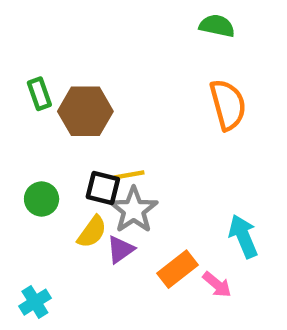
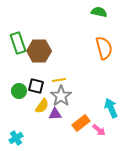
green rectangle: (39, 94) -> (18, 43), size x1.5
black square: (103, 188) -> (36, 86), moved
purple triangle: (120, 249) -> (55, 114), turned 32

